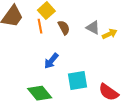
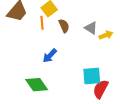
cyan square: (78, 81) -> (92, 76), moved
red semicircle: (109, 92) -> (101, 89), turned 78

